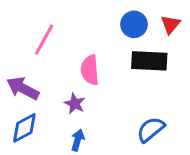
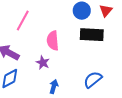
blue arrow: (78, 140) -> (54, 87), moved

